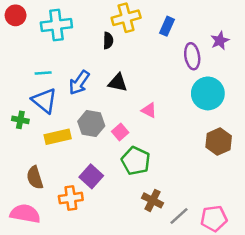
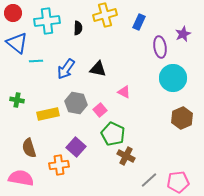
black semicircle: (108, 41) -> (78, 28), moved
blue triangle: (44, 101) -> (17, 43), moved
brown cross: (153, 200) -> (126, 156), moved

